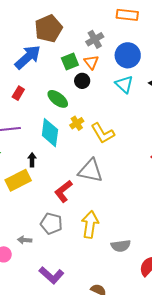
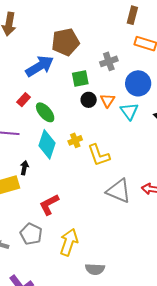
orange triangle: (91, 62) -> (108, 100), moved
green ellipse: (58, 99) -> (45, 112), moved
gray triangle: (90, 171) -> (119, 191), moved

